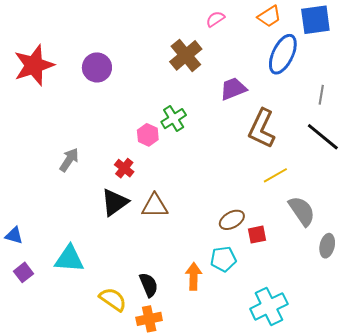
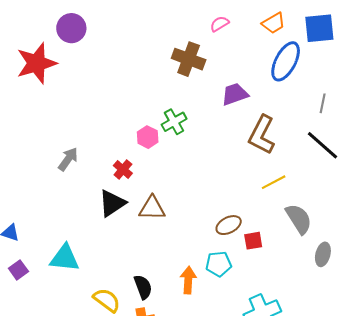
brown cross: (186, 55) -> (189, 59), turned -32
purple circle: (97, 67) -> (71, 28), moved

